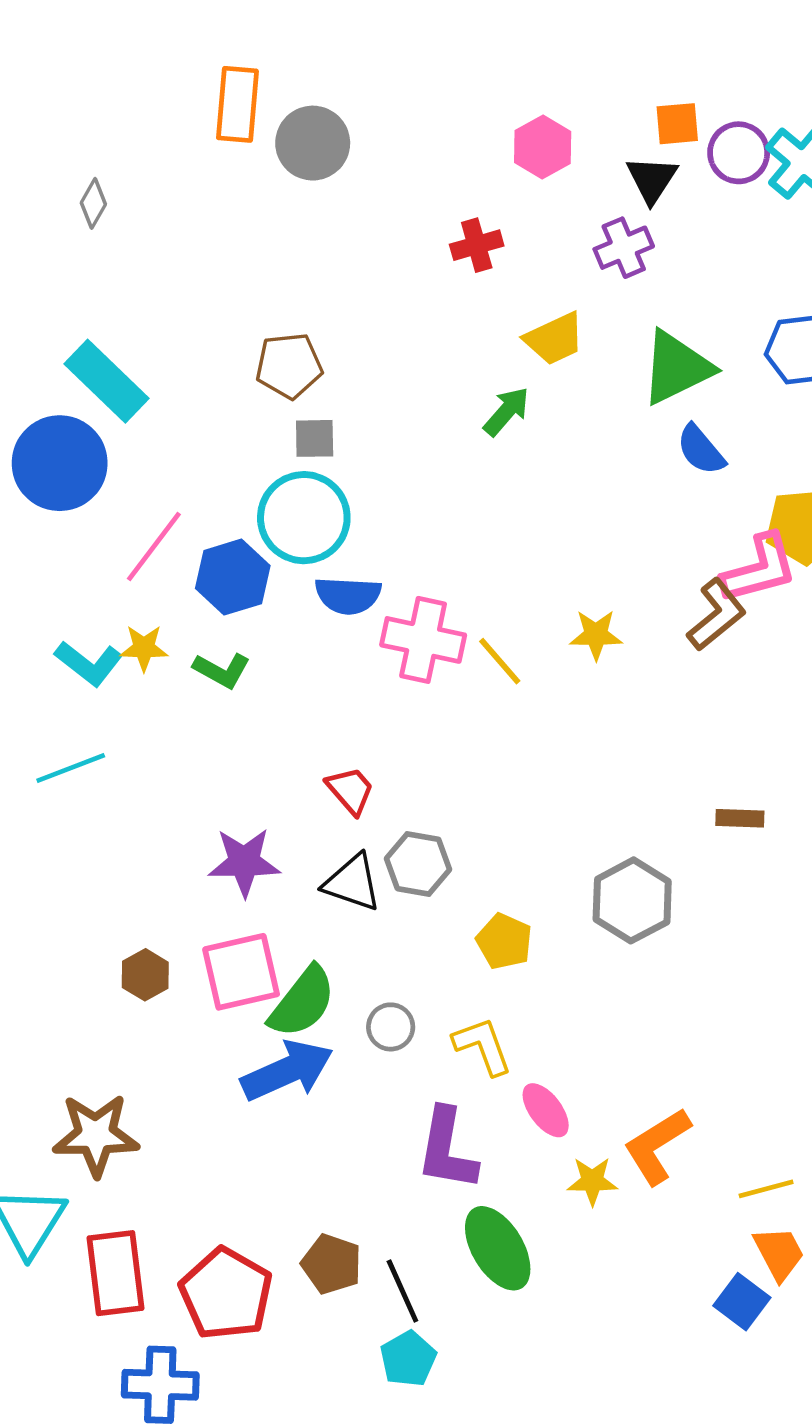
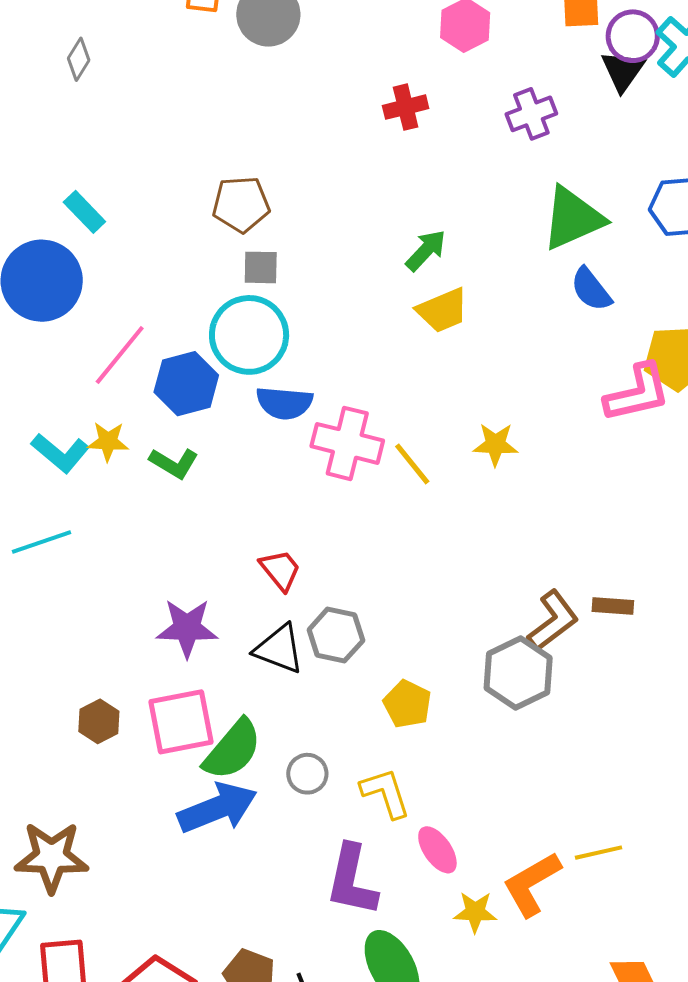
black triangle: (652, 179) -> (623, 71), moved
yellow trapezoid: (554, 339) -> (443, 310), moved
cyan rectangle: (107, 381) -> (84, 212), size x0.6
brown L-shape: (717, 615) -> (553, 621), moved
yellow line: (766, 1189) -> (599, 853), moved

